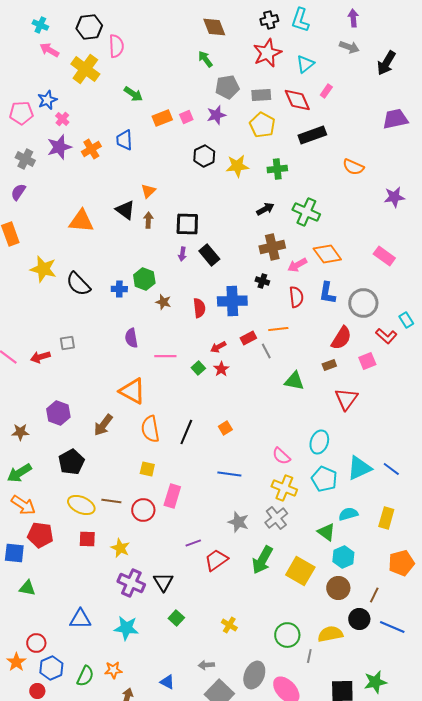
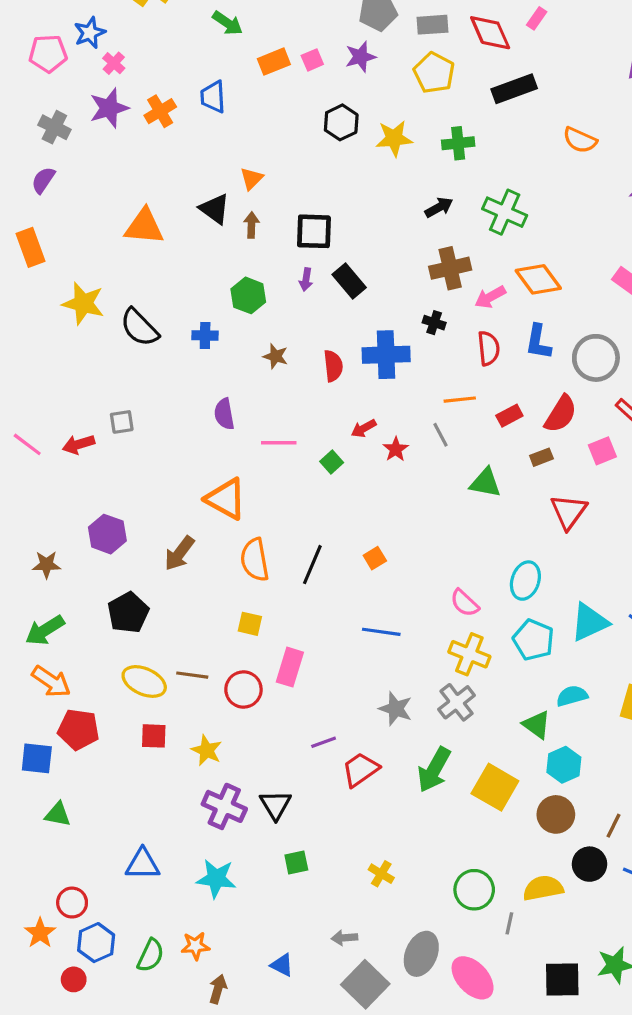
green hexagon: (144, 279) -> (248, 295), moved
red rectangle: (248, 338) -> (509, 416), moved
red star: (221, 369) -> (396, 449), moved
green square: (176, 618) -> (296, 862), turned 35

